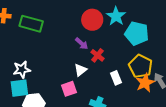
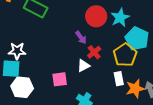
yellow pentagon: (141, 66) -> (125, 55), moved
white triangle: (80, 70) -> (83, 66), moved
white rectangle: (116, 78) -> (119, 79), moved

